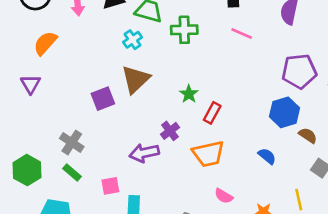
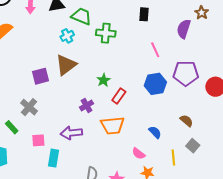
pink line: (242, 34) -> (155, 50), moved, turned 35
blue hexagon: (284, 112) -> (155, 84), moved
gray cross: (72, 142) -> (29, 107), moved
purple arrow: (144, 153) -> (71, 133), moved
pink semicircle: (224, 196) -> (139, 154), moved
yellow line: (299, 200) -> (173, 157), moved

